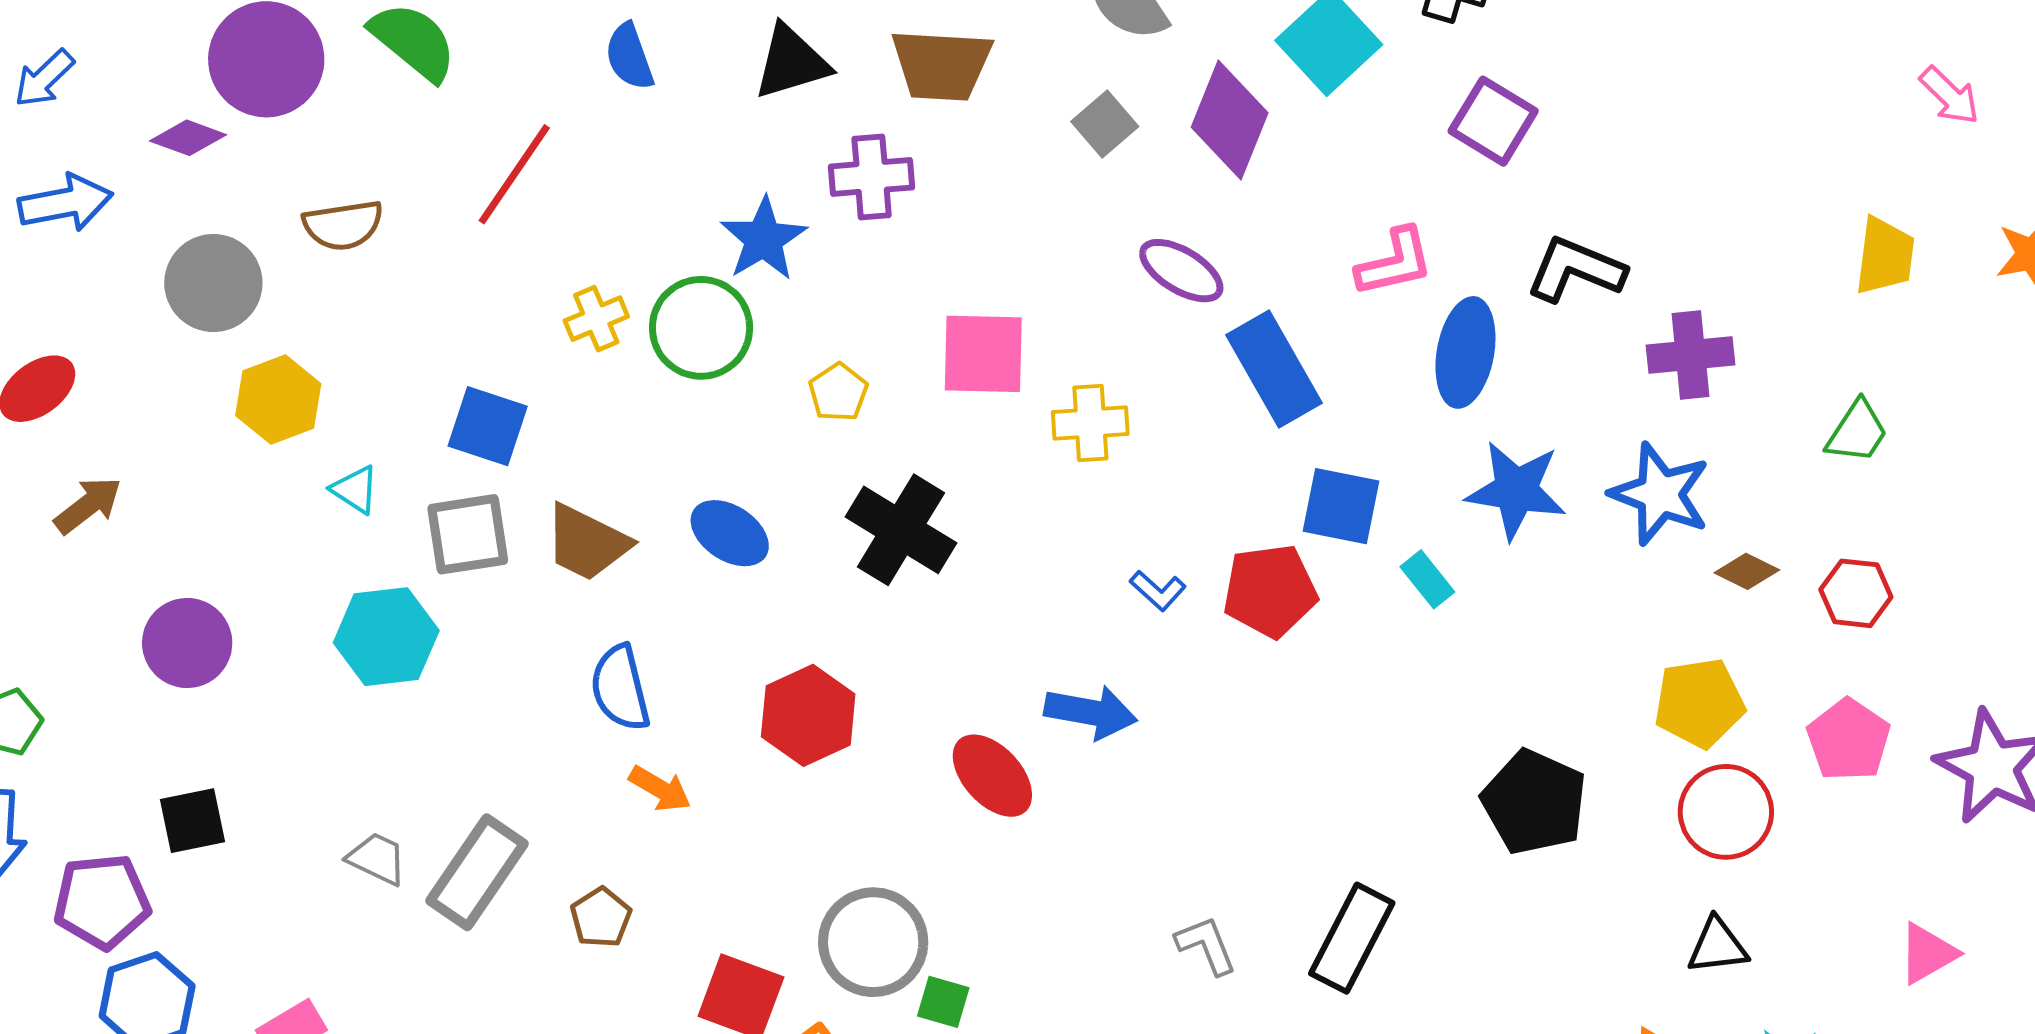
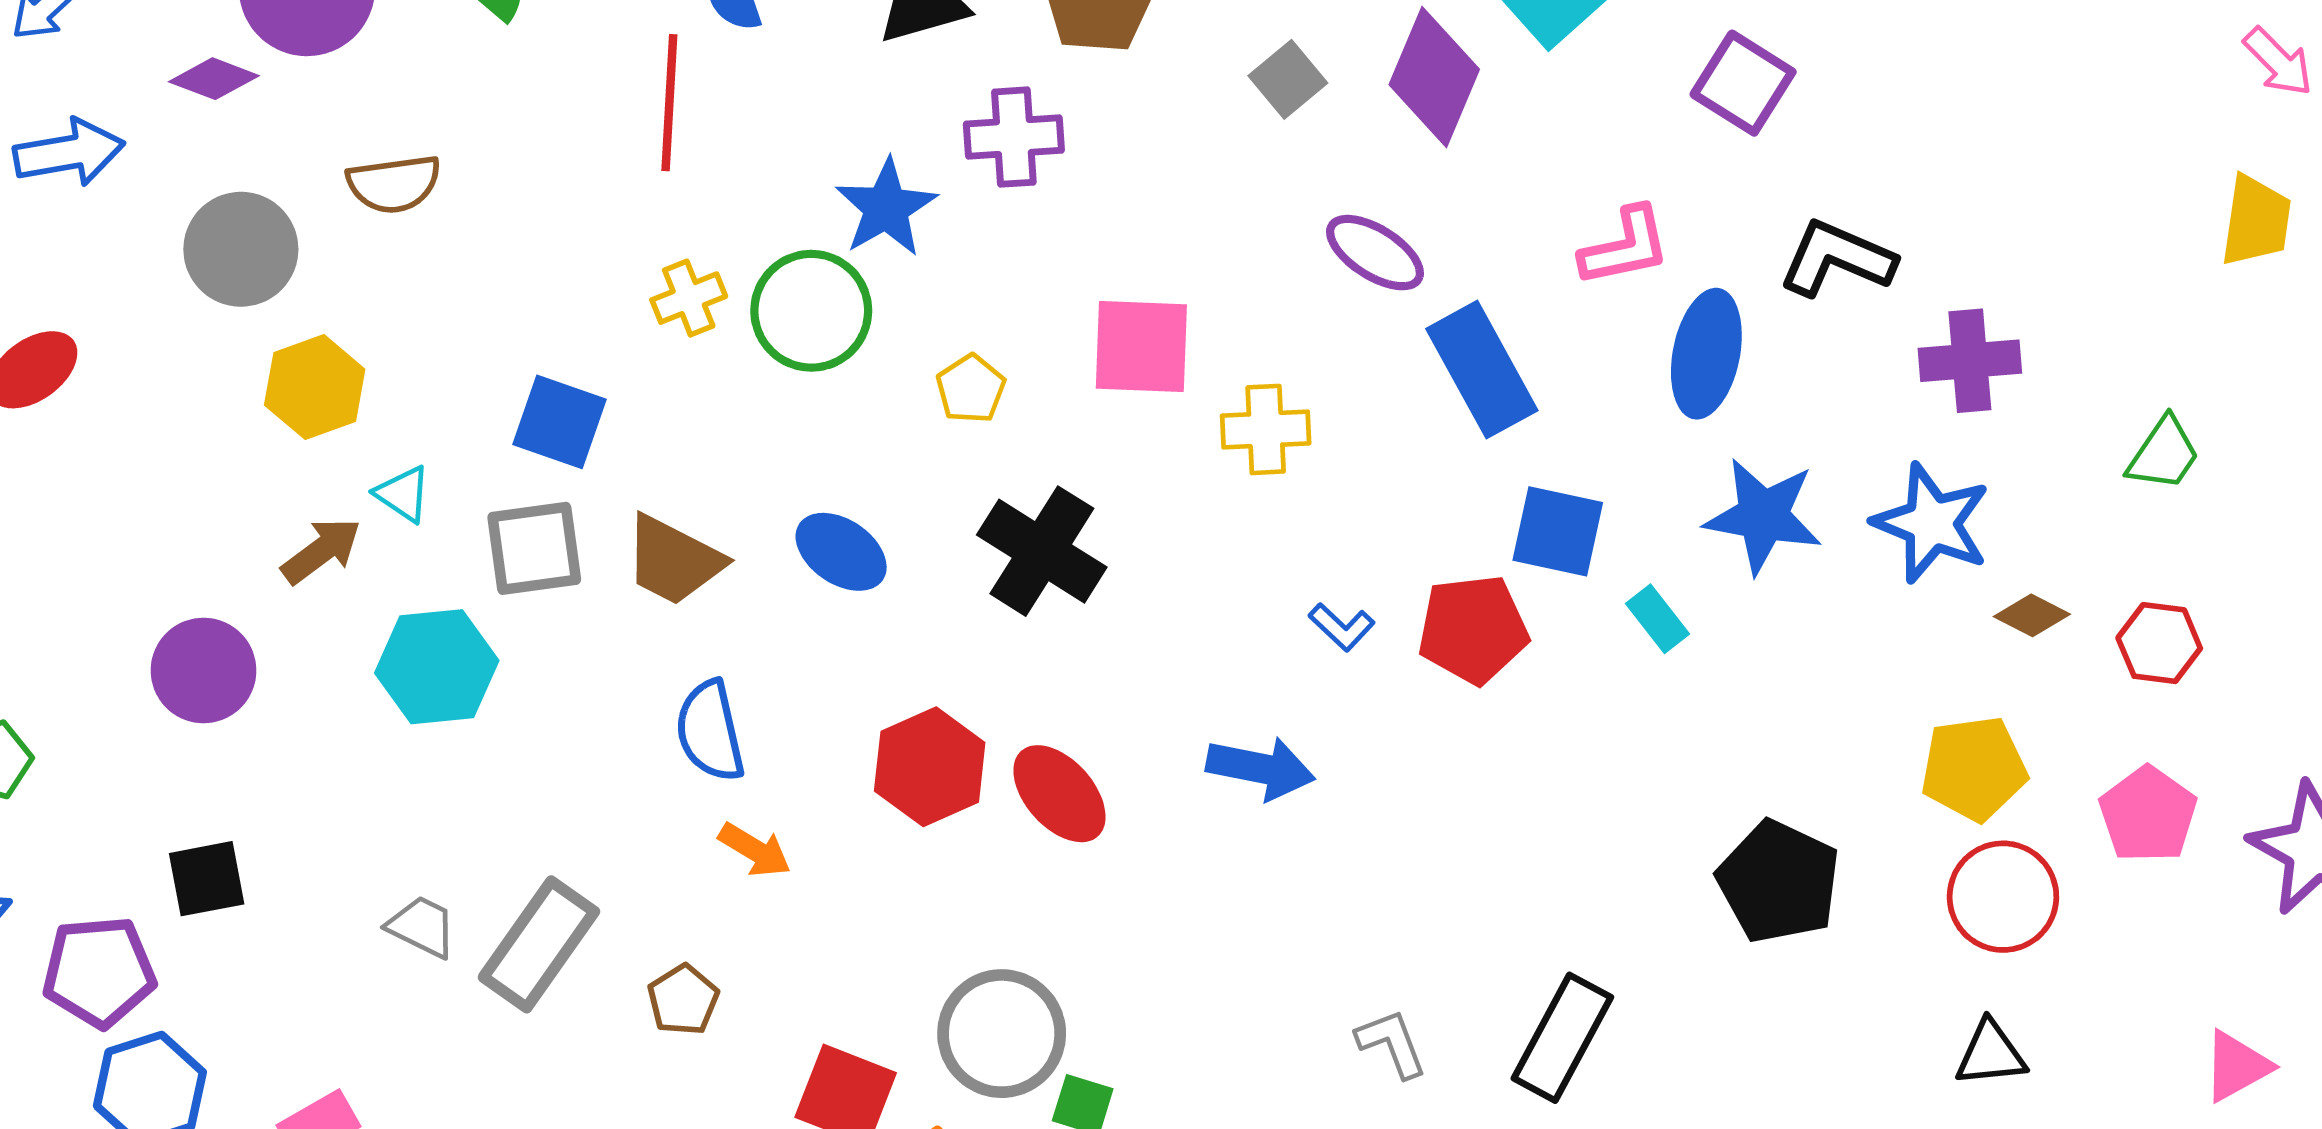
red line: (514, 174) -> (669, 103), moved, turned -32
yellow trapezoid: (1885, 256) -> (2256, 221), moved
brown arrow: (88, 505) -> (321, 551), moved
red ellipse: (992, 776) -> (1059, 794), moved

